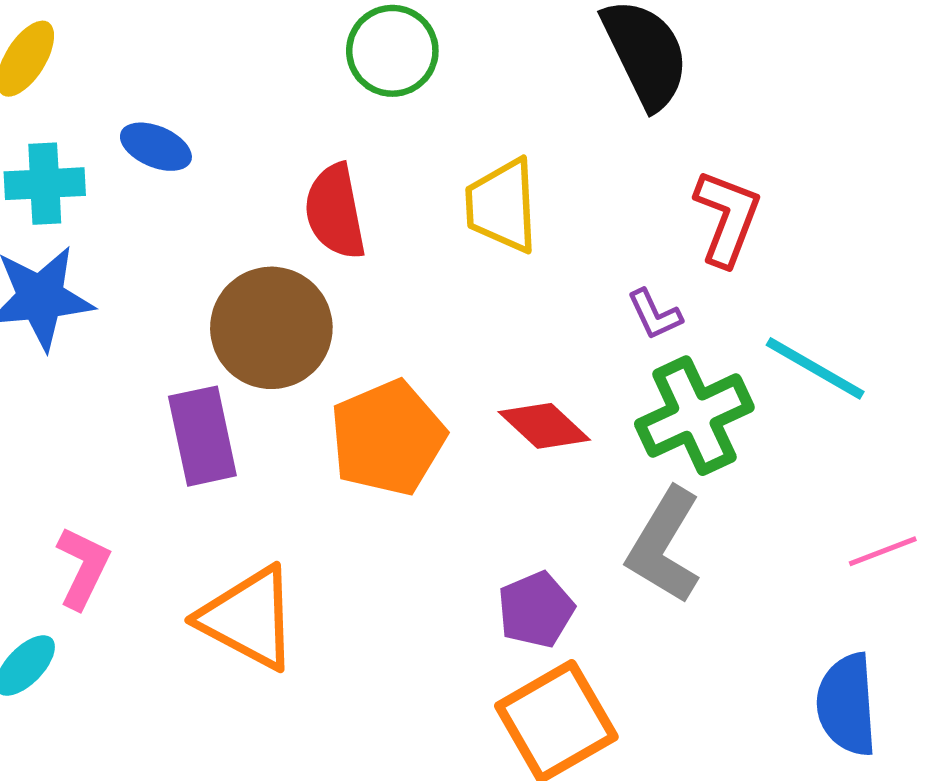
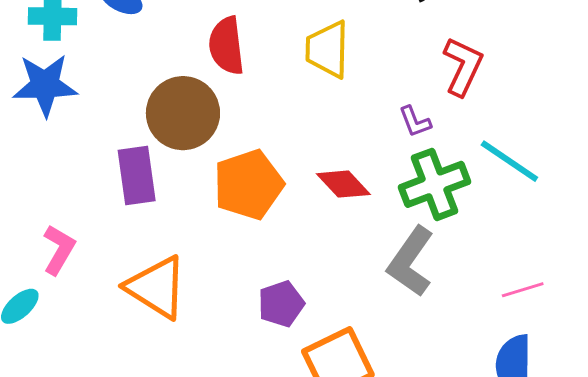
pink line: (883, 551) -> (523, 290), moved
purple pentagon: (536, 610) -> (281, 304), moved

